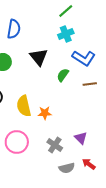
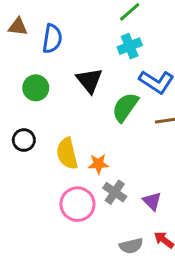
green semicircle: (63, 75) -> (125, 107), size x1.5
pink circle: (17, 142) -> (77, 204), moved
gray cross: (55, 145) -> (115, 192), moved

